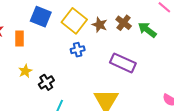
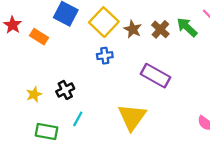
green arrow: (147, 30) -> (187, 27), moved
orange rectangle: (20, 38) -> (39, 37), turned -63
yellow star: (25, 71) -> (34, 94), moved

